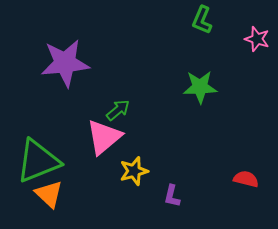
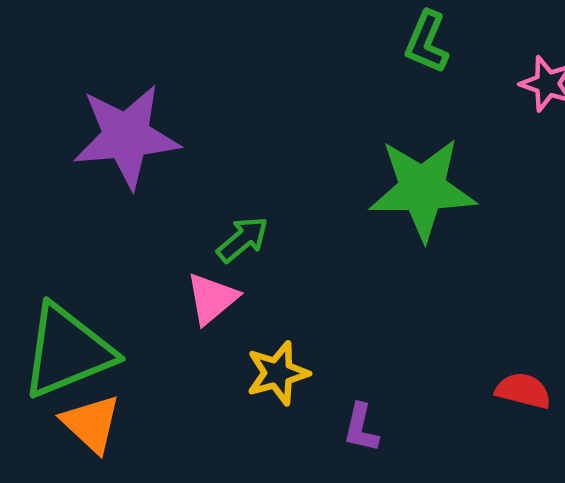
green star: (200, 87) -> (422, 189), size x1.4
pink triangle: (104, 137) -> (212, 299), size x0.7

